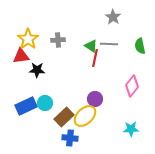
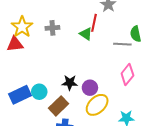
gray line: (109, 44) -> (122, 44), moved
red line: (95, 58) -> (94, 23), moved
black star: (37, 70) -> (70, 83), moved
yellow ellipse: (85, 116) -> (97, 105), moved

